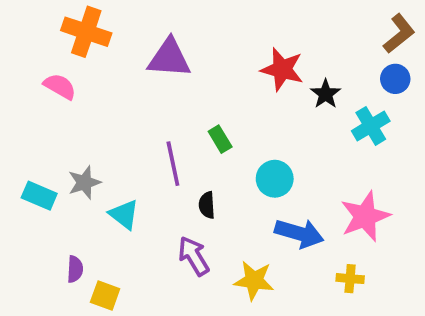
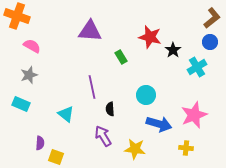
orange cross: (86, 32) -> (17, 16), moved
green rectangle: (220, 139) -> (121, 57), moved
gray star: (84, 182) -> (29, 75), moved

